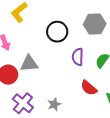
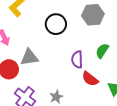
purple semicircle: (78, 57) -> (77, 59), moved

